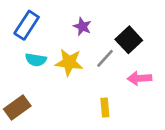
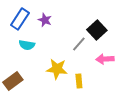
purple star: (82, 26) -> (45, 20), moved
yellow star: (69, 62) -> (57, 69), moved

